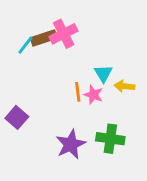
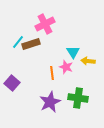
brown rectangle: (44, 38) -> (31, 44), moved
cyan line: (25, 45) -> (18, 42), moved
orange line: (78, 92) -> (52, 73), moved

